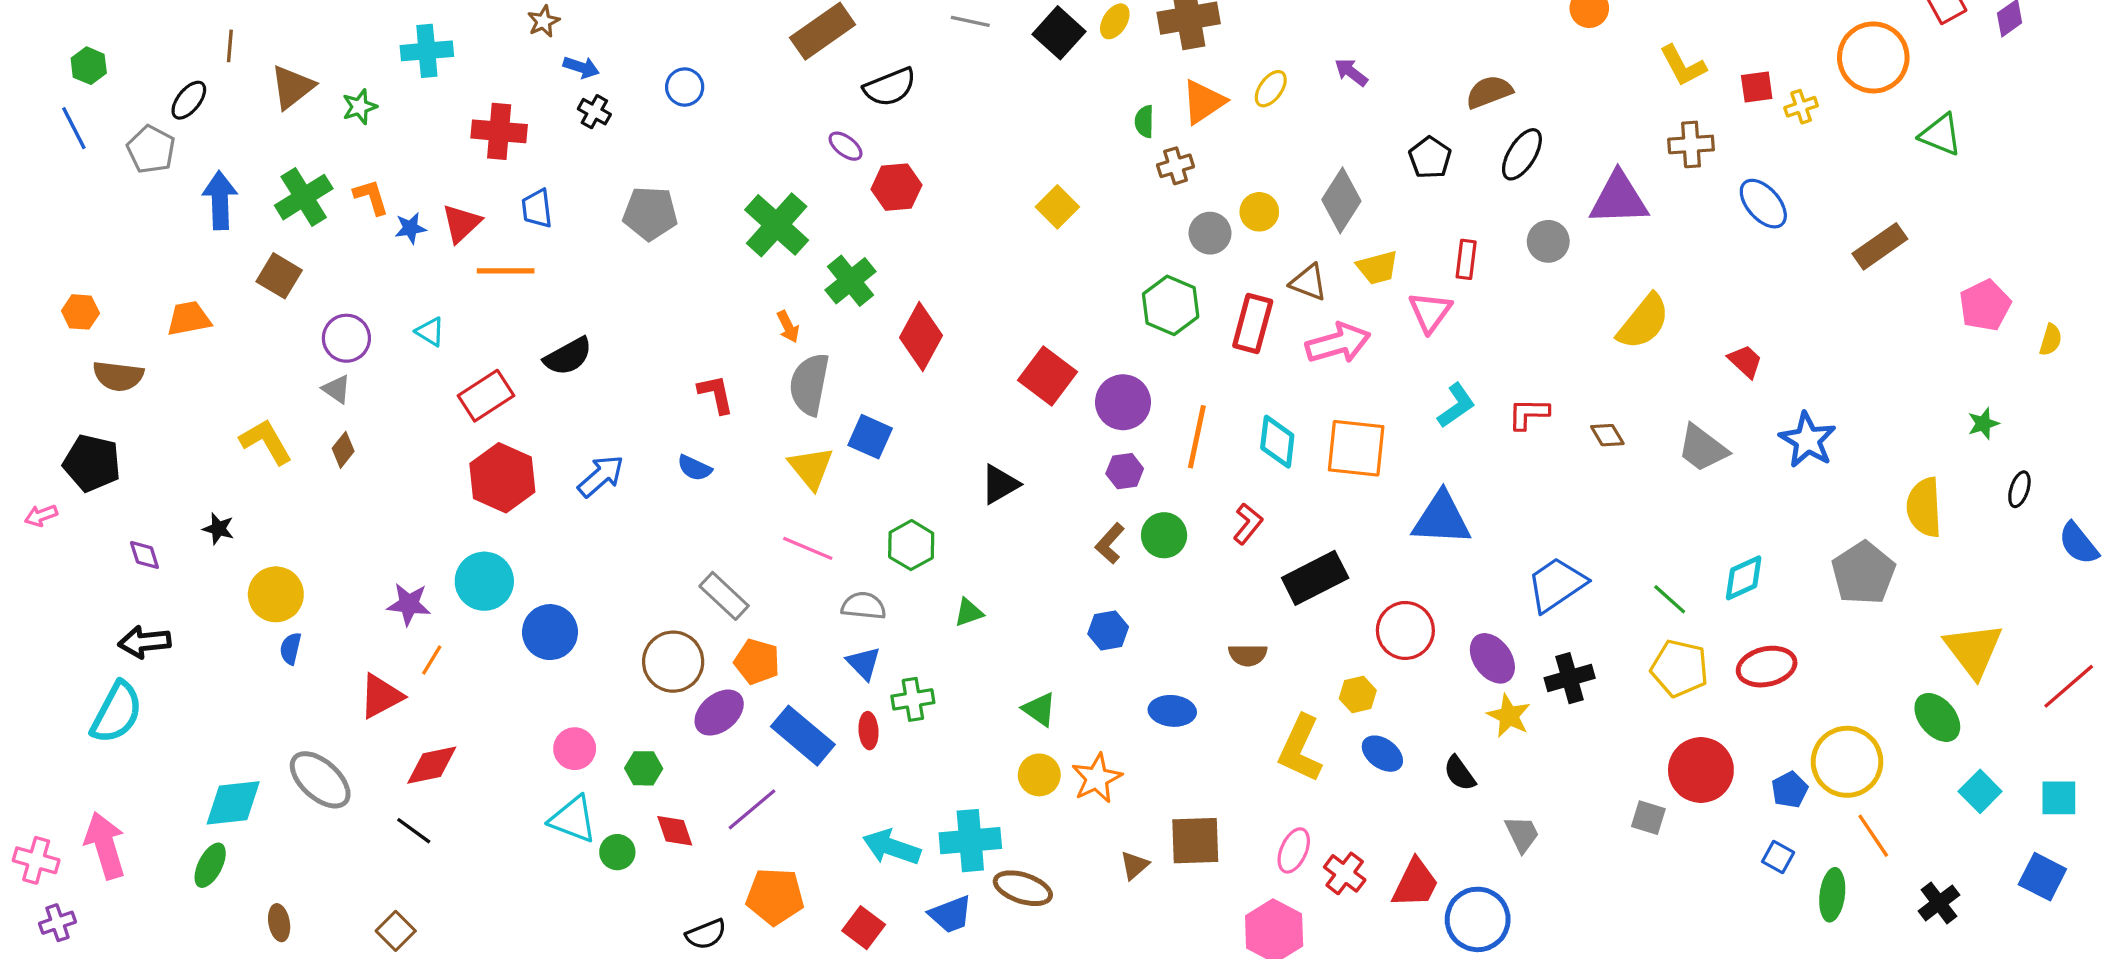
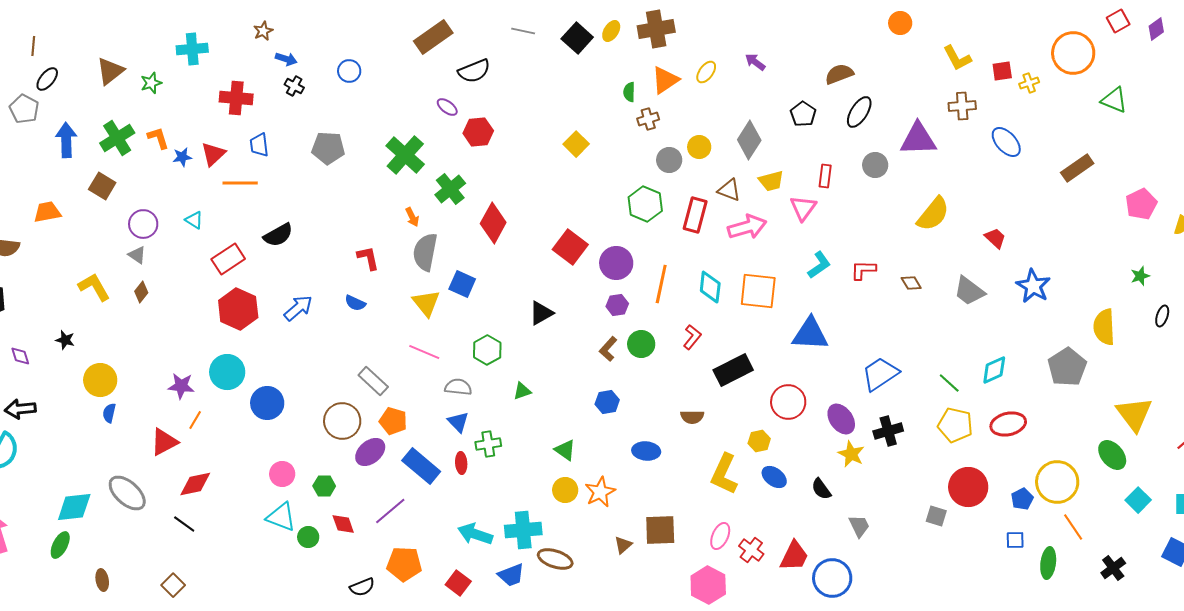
brown line: (230, 46) -> (33, 46), moved
blue square: (1778, 857) -> (1015, 540), turned -30

